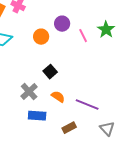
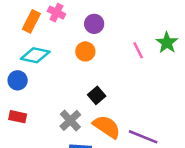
purple circle: (62, 24) -> (94, 24), moved
orange semicircle: (58, 97) -> (107, 127), size x1.6

